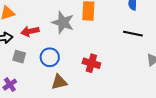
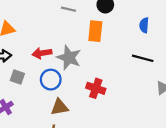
gray star: (63, 22) -> (69, 58), moved
red arrow: (30, 31) -> (42, 53), moved

